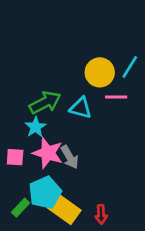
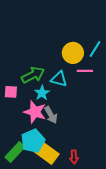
cyan star: (36, 127) -> (42, 93), moved
pink square: (15, 157) -> (11, 92), moved
green rectangle: (20, 208) -> (15, 152), size x1.5

